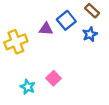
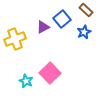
purple triangle: (46, 29) -> (43, 27), turned -32
pink square: (53, 78) -> (50, 73), size x1.5

